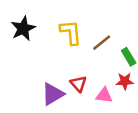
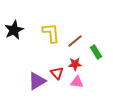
red star: (125, 81) -> (75, 64), moved

